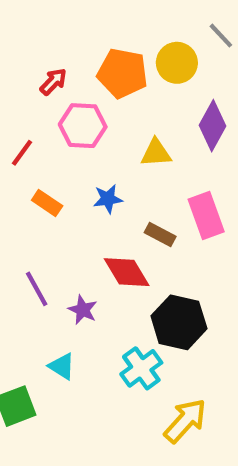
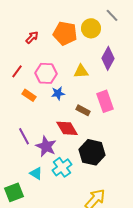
pink hexagon: (83, 126) -> (46, 73), moved
purple star: (83, 310) -> (46, 146), size x1.5
cyan cross: (141, 368) -> (62, 167), moved

